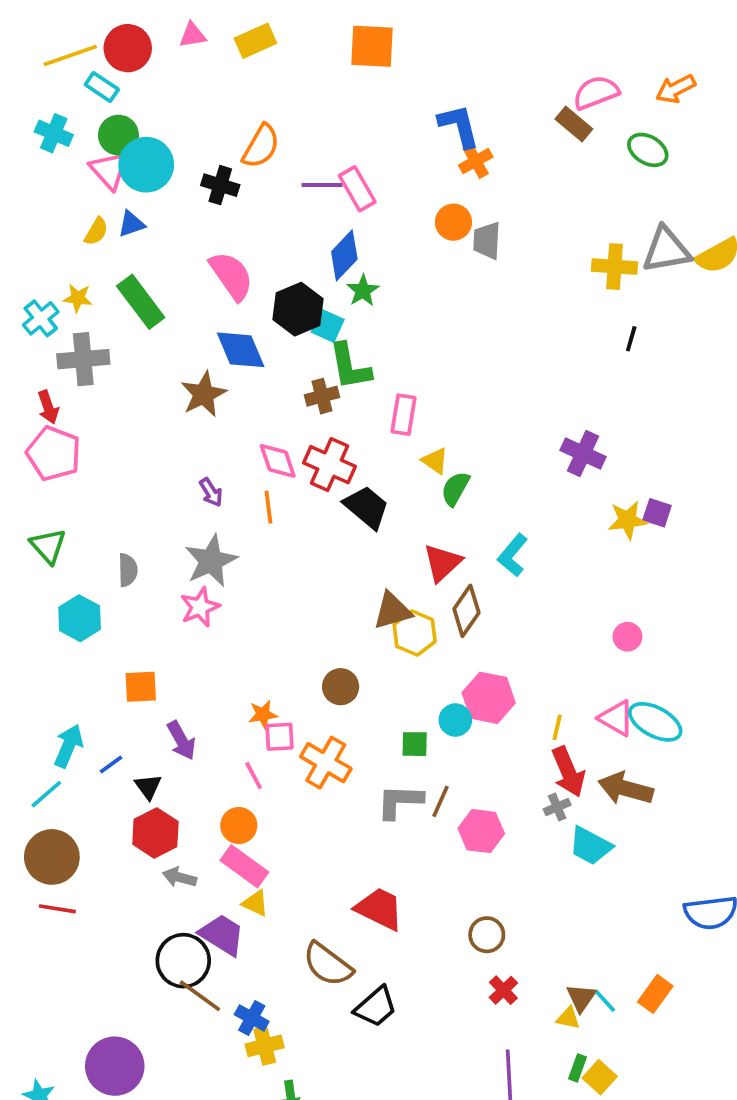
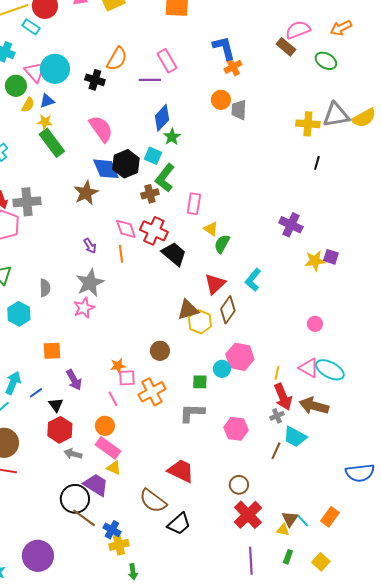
green circle: (118, 135) -> (16, 86), moved
pink rectangle: (357, 189) -> (167, 61), moved
yellow star: (78, 298) -> (45, 122), moved
black hexagon: (298, 309) -> (126, 164), moved
gray cross: (83, 359) -> (27, 202), moved
green L-shape: (350, 366) -> (165, 178), turned 48
orange cross: (326, 763) -> (152, 392), turned 32
brown line: (441, 801) -> (276, 451), moved
red cross: (503, 990) -> (248, 515), size x1.8
yellow square: (600, 1077) -> (321, 562), moved

